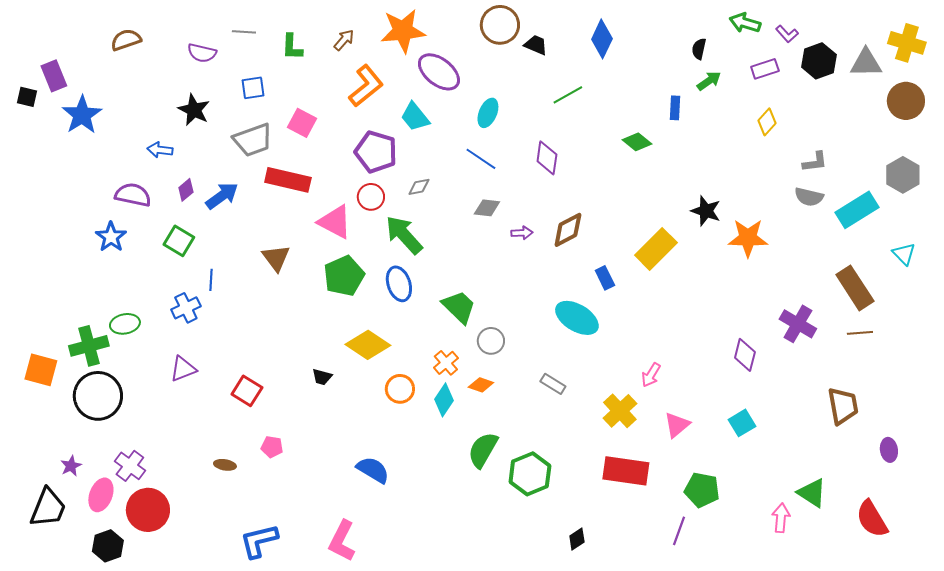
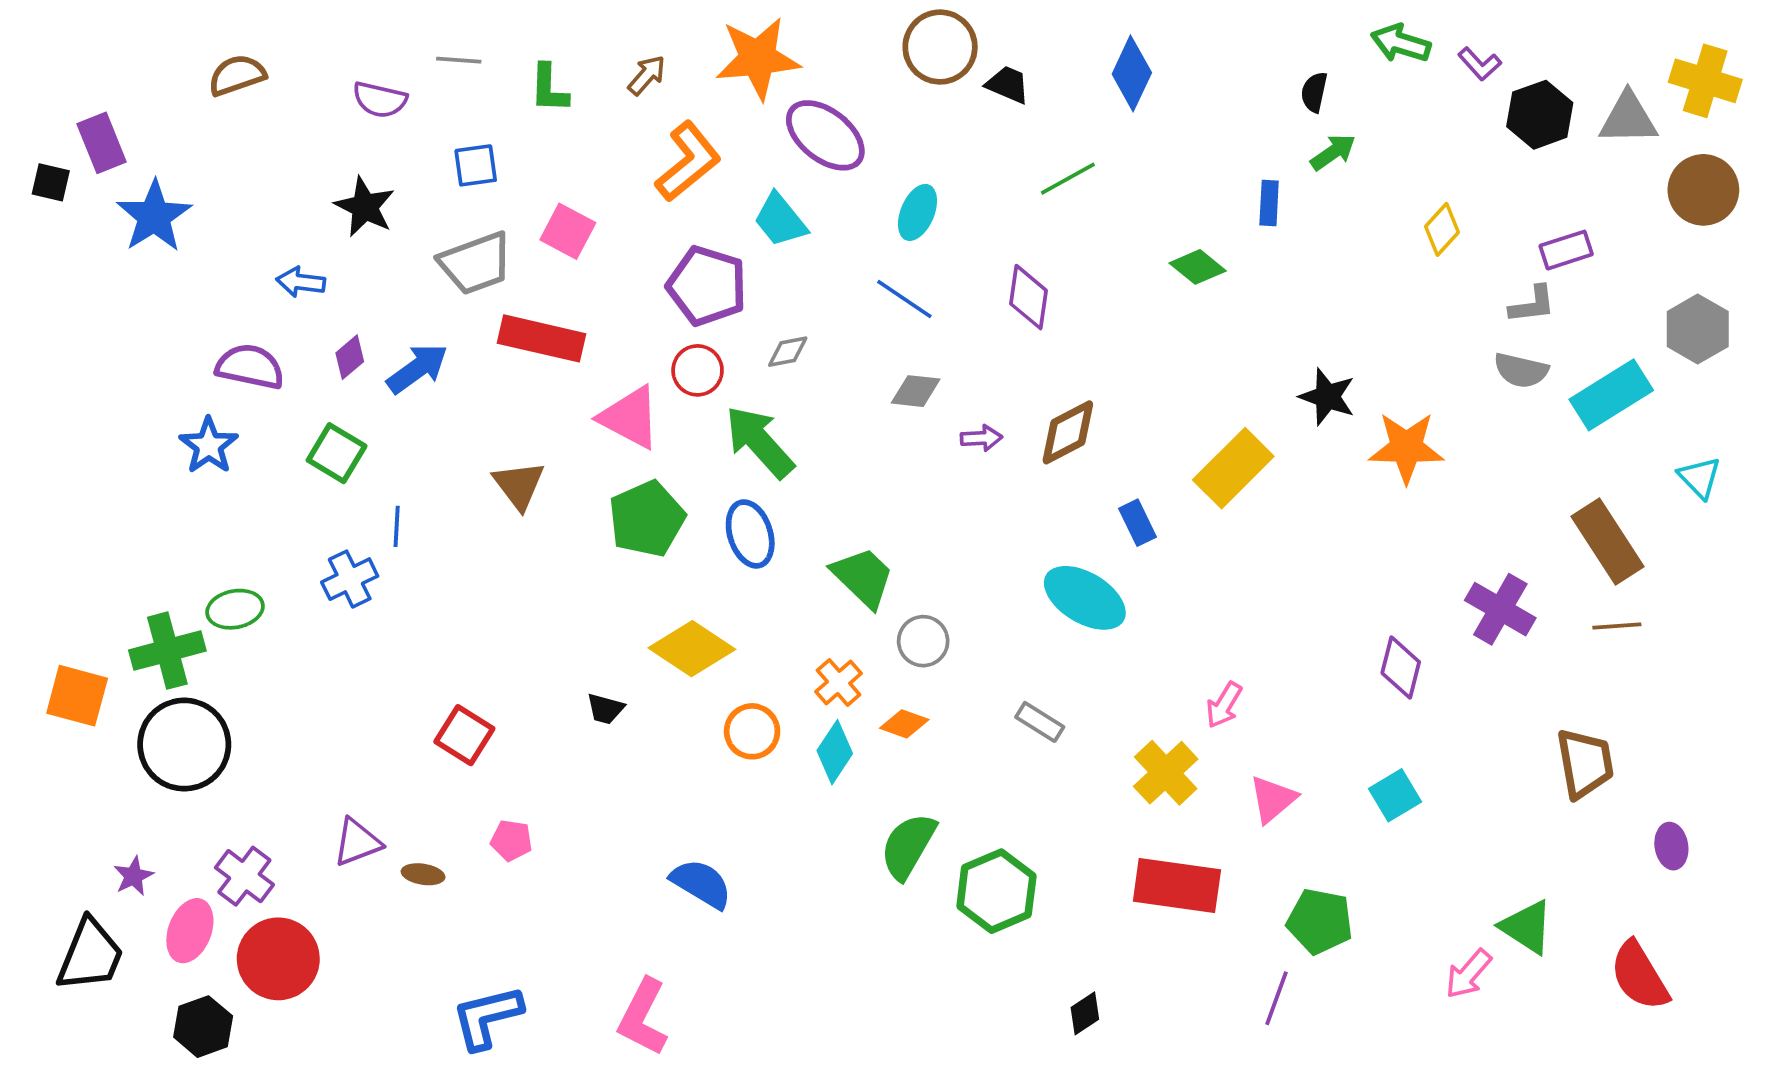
purple rectangle: (765, 69) -> (1566, 250), moved
purple triangle: (183, 369) -> (357, 842), moved
pink arrow: (781, 518) -> (1468, 974), turned -144

